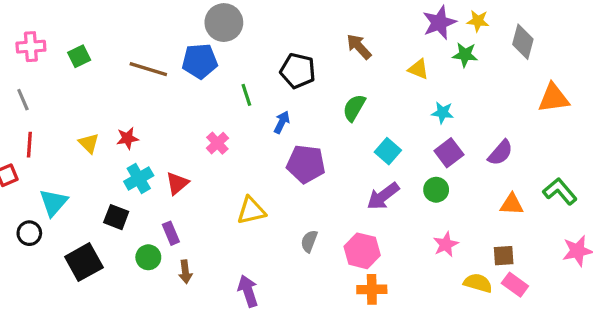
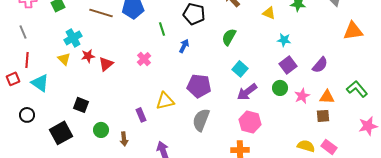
cyan square: (388, 151) -> (240, 69), moved
purple pentagon: (306, 164) -> (199, 86), moved
cyan cross: (139, 178) -> (73, 38), moved
red triangle: (177, 183) -> (106, 64), moved
cyan triangle: (53, 203) -> (40, 83), moved, turned -36
purple rectangle: (171, 233) -> (141, 115), moved
gray semicircle: (309, 241) -> (201, 120), size x1.6
pink star: (446, 244) -> (302, 96), moved
pink hexagon: (362, 251) -> (250, 122), moved
brown square: (504, 256) -> (323, 116), moved

